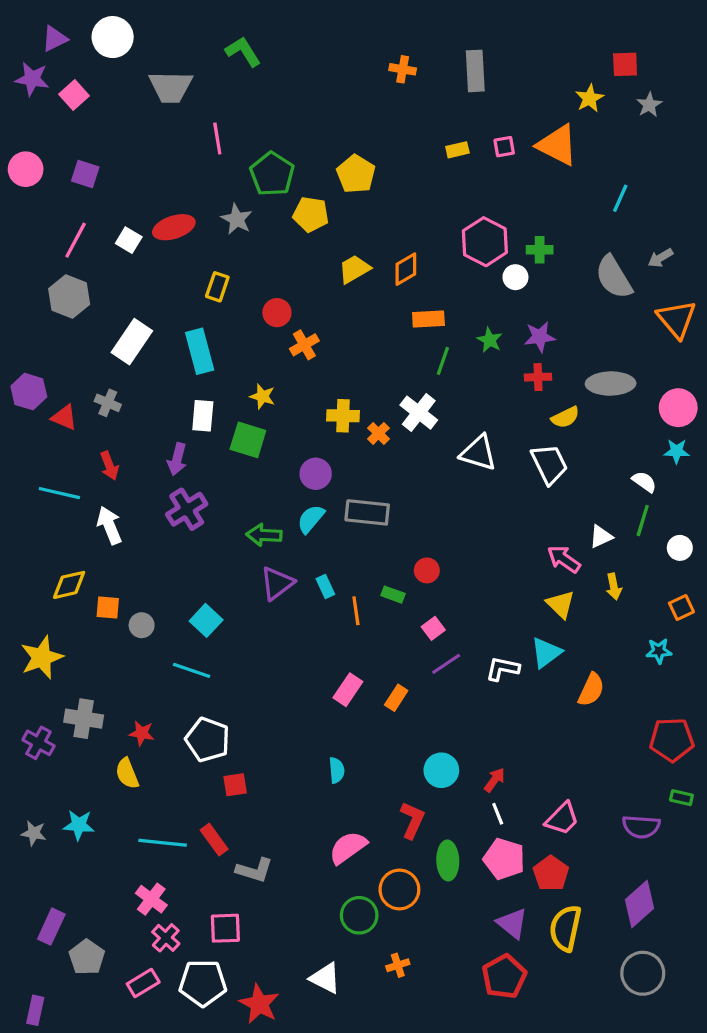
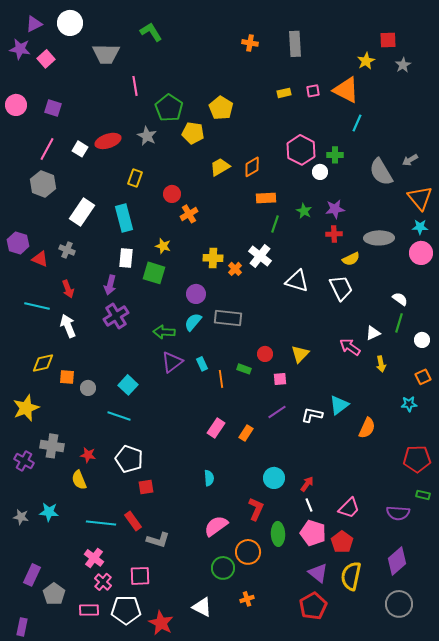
cyan line: (620, 198) -> (357, 123), moved
cyan star: (677, 451) -> (420, 227), moved
yellow triangle: (561, 604) -> (300, 354), moved, turned 30
pink square: (433, 628) -> (280, 379), moved, turned 32
pink rectangle: (143, 983) -> (89, 610), turned 30

